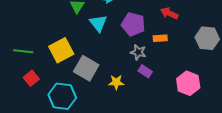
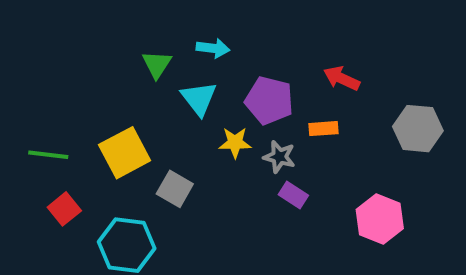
gray square: (86, 68) -> (175, 189), size x0.7
yellow star: (116, 82) -> (235, 143), moved

